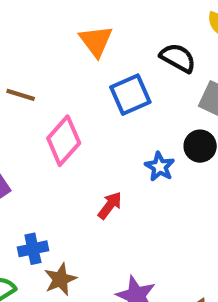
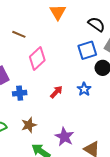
blue square: (130, 95) -> (87, 50), moved
blue star: (160, 167) -> (84, 89), moved
blue cross: (33, 249) -> (20, 93), moved

